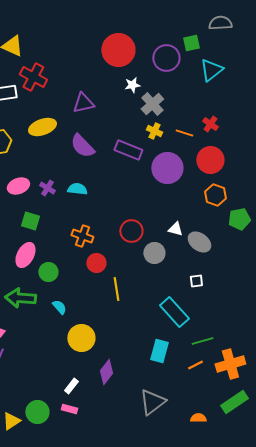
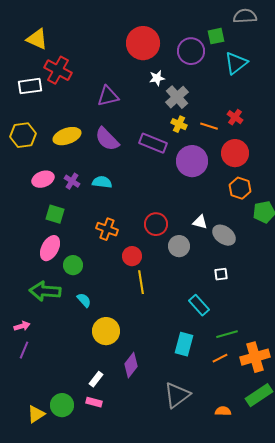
yellow ellipse: (42, 127) -> (67, 136), moved
red circle: (96, 263) -> (132, 256), moved
cyan rectangle: (174, 312) -> (199, 305), size x0.7

